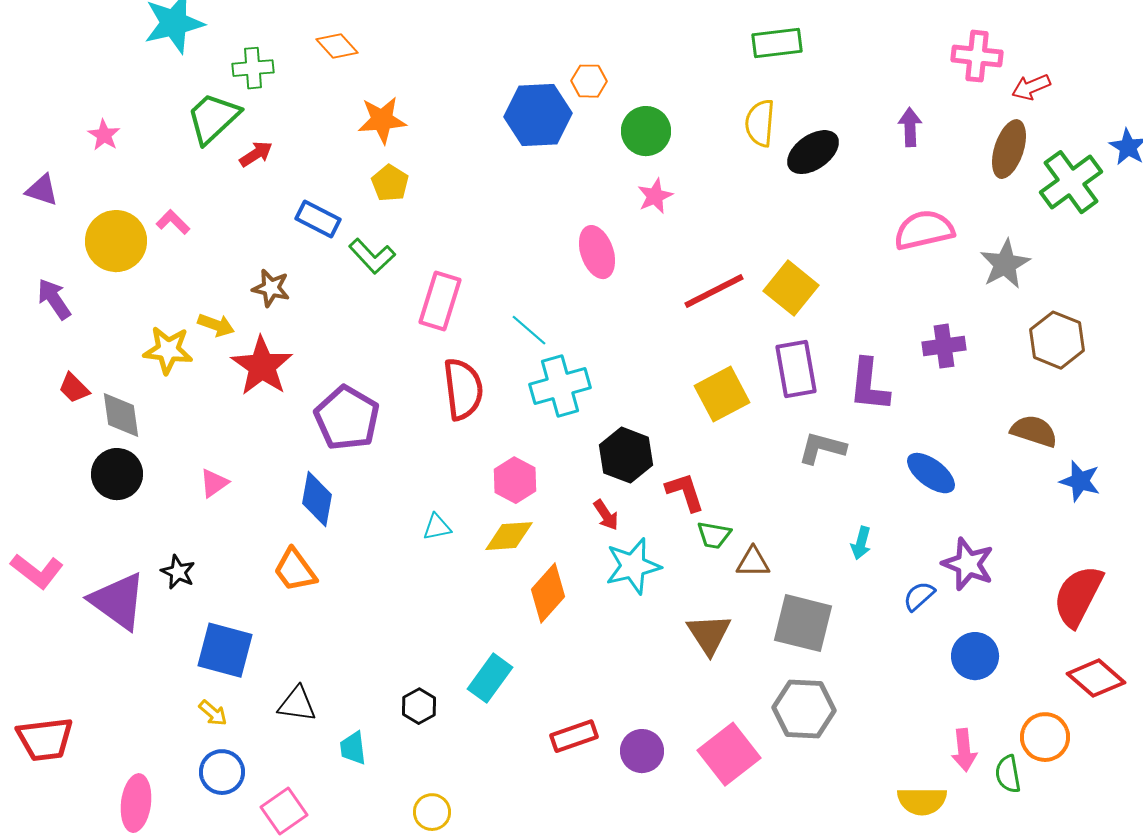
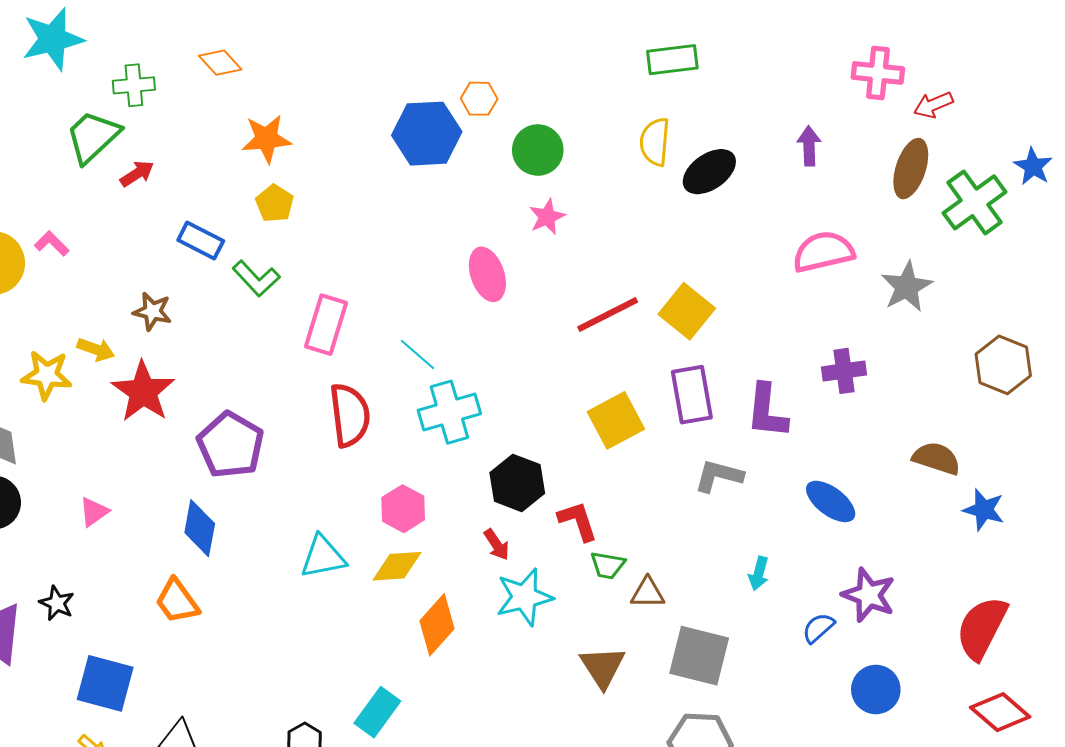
brown hexagon: (1057, 340) -> (1003, 365), moved
cyan triangle: (437, 527) -> (323, 557), size x1.6

